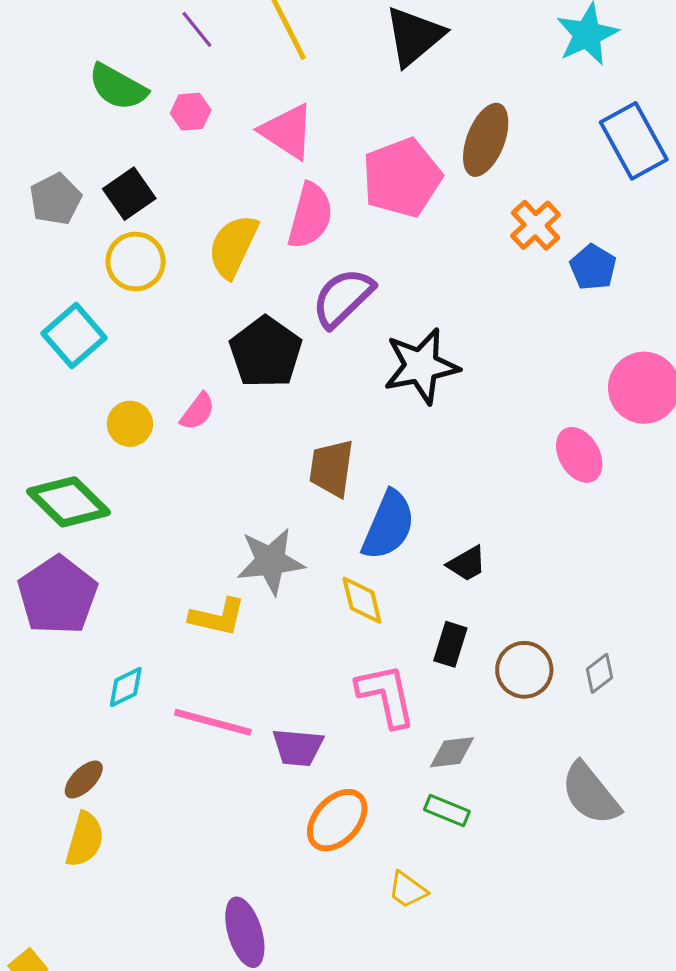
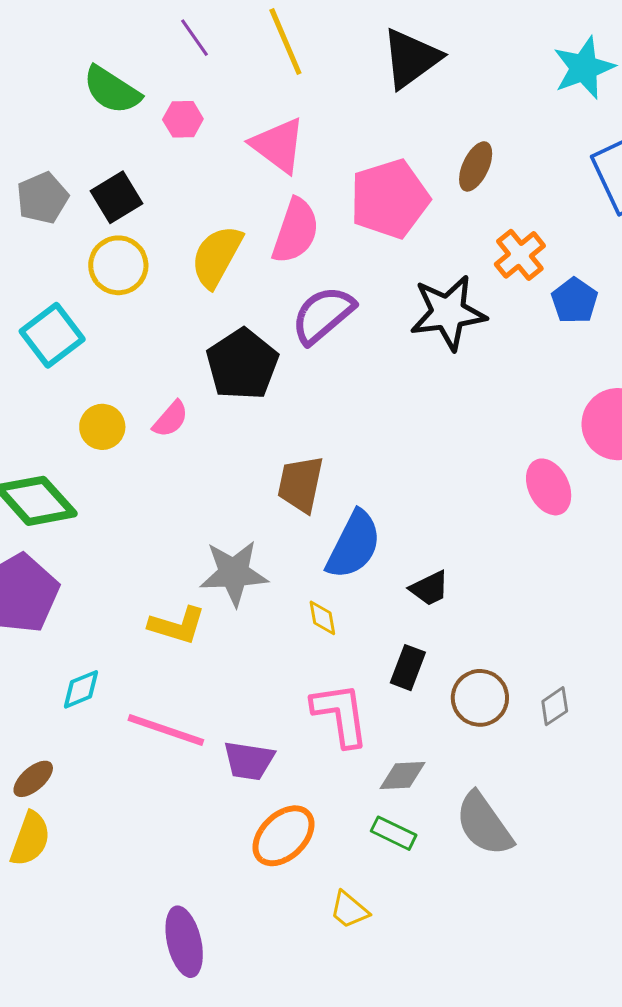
brown ellipse: (486, 140) -> (476, 166), size x0.7
black star: (421, 366) -> (448, 313), moved
yellow diamond: (362, 600) -> (322, 618), size x0.7
gray semicircle: (590, 794) -> (484, 824), moved

